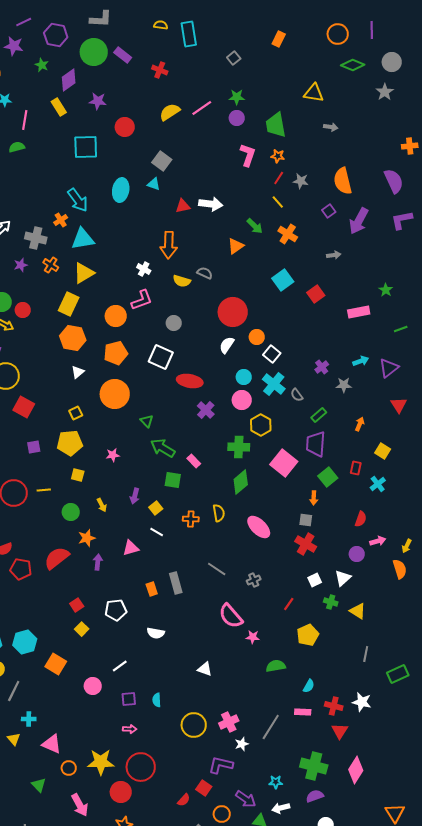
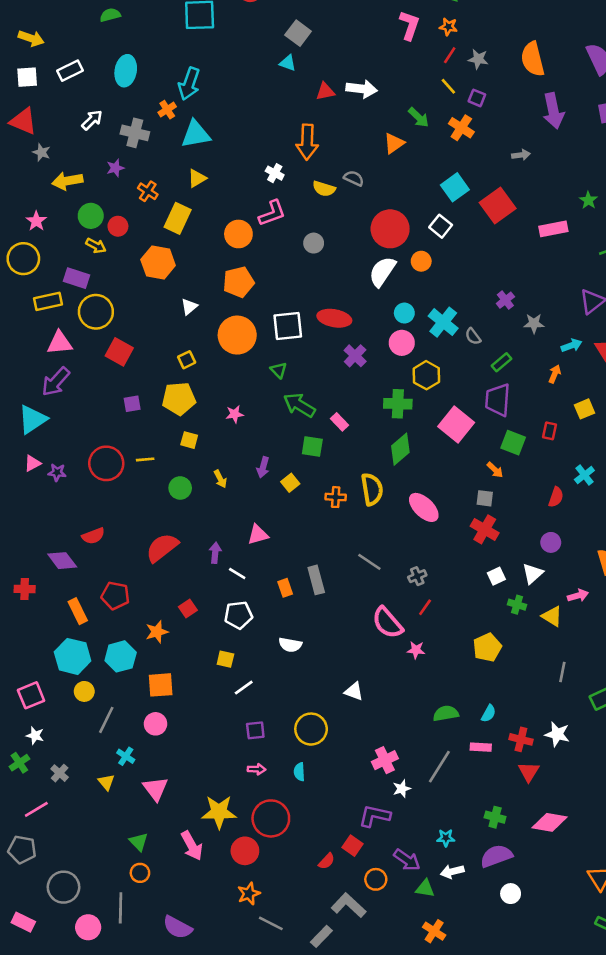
cyan ellipse: (121, 190) -> (126, 71), moved
cyan arrow: (78, 200) -> (189, 84), turned 55
purple square: (329, 211) -> (477, 98), moved, turned -32
purple arrow: (359, 221) -> (553, 111), turned -40
orange cross: (51, 265) -> (148, 191), moved
yellow triangle: (84, 273) -> (197, 178), size x0.7
red square: (316, 294) -> (498, 205), size x1.5
orange hexagon: (73, 338) -> (158, 262), moved
white semicircle: (227, 345) -> (382, 272), size x1.4
white square: (272, 354) -> (441, 226), moved
white square: (161, 357) -> (288, 326), moved, turned -30
cyan arrow: (361, 361) -> (571, 345), moved
yellow square: (383, 451) -> (584, 409), turned 35
green square: (328, 477) -> (513, 443), turned -30
cyan cross: (378, 484) -> (584, 475), moved
orange arrow: (314, 498) -> (495, 470), turned -48
yellow semicircle: (219, 513) -> (372, 489), size x1.4
white line: (157, 532) -> (237, 574), moved
orange star: (87, 538) -> (157, 632), moved
pink arrow: (378, 541) -> (578, 596), moved
red pentagon: (21, 569) -> (115, 596), moved
red line: (289, 604) -> (425, 607), moved
yellow square: (82, 629) -> (225, 659), moved, turned -32
orange square: (56, 664) -> (161, 685), turned -35
green semicircle: (276, 666) -> (446, 713), moved
pink circle: (93, 686) -> (156, 724), moved
cyan semicircle: (157, 700) -> (299, 772), moved
cyan cross: (29, 719) -> (126, 756), turned 32
yellow circle: (194, 725) -> (311, 729), moved
pink triangle: (52, 744) -> (156, 789), turned 30
green cross: (314, 766) -> (495, 817), size x0.6
orange circle: (69, 768) -> (140, 873), moved
pink diamond: (356, 770) -> (549, 822), turned 68
purple semicircle: (315, 796) -> (496, 856), size x1.4
pink arrow: (80, 805) -> (192, 846), moved

